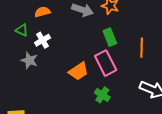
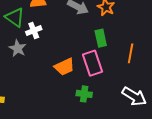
green triangle: (22, 30) -> (15, 17), size x1.5
green cross: (102, 95) -> (84, 94), turned -35

